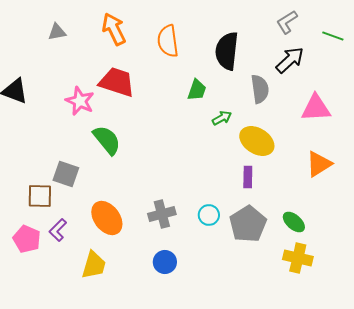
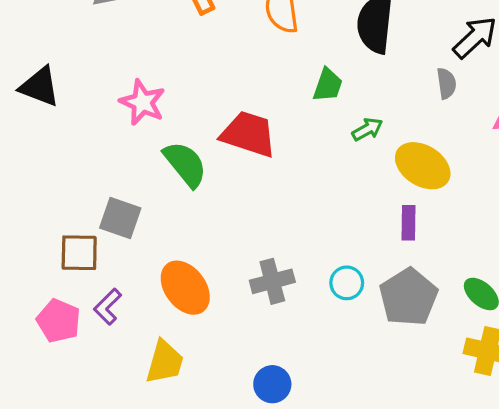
red trapezoid: (117, 82) -> (249, 134), moved
gray semicircle: (260, 89) -> (446, 83), moved, size x0.7
blue circle: (165, 262) -> (272, 384), moved

